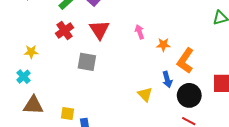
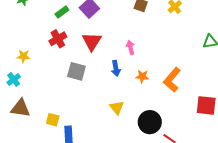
orange star: (163, 45) -> (142, 76), moved
blue arrow: (167, 79) -> (116, 68), moved
yellow triangle: (145, 94) -> (117, 108), moved
black circle: (189, 95) -> (150, 122), moved

